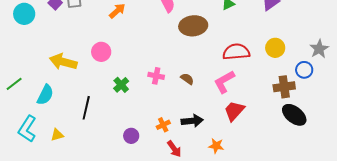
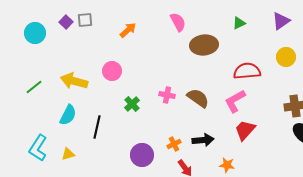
yellow circle: (275, 48) -> (286, 57), moved
brown semicircle: (187, 79) -> (198, 98), size x1.6
green line: (14, 84) -> (34, 87), moved
cyan semicircle: (45, 95) -> (68, 115), moved
purple circle: (131, 136) -> (142, 155), size x1.5

